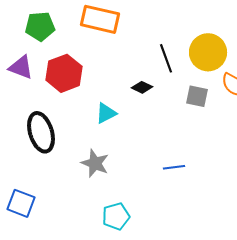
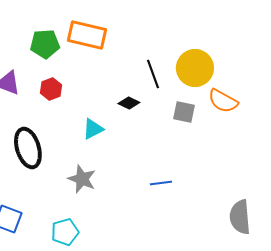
green pentagon: (40, 26) -> (45, 44), moved
red hexagon: (64, 73) -> (51, 89), size x0.6
cyan pentagon: (116, 216) -> (65, 232), moved

